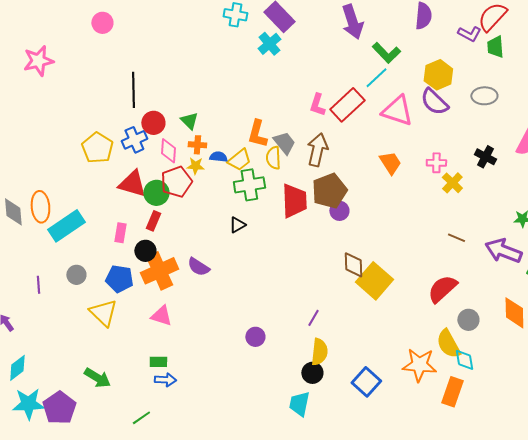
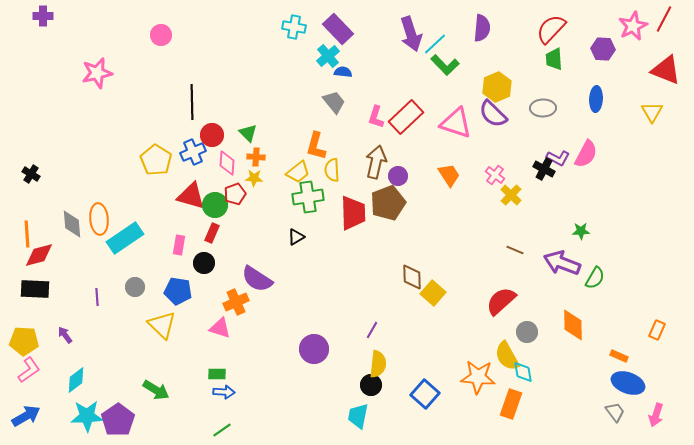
purple L-shape: (469, 34) -> (558, 158), moved
cyan line: (376, 78) -> (435, 44), moved
gray trapezoid: (284, 143) -> (334, 102), moved
blue semicircle: (218, 157) -> (343, 72), moved
pink cross: (436, 163) -> (495, 175), turned 36
red pentagon: (176, 182) -> (235, 194), size x0.7
purple circle: (339, 211) -> (398, 176), moved
purple semicircle: (198, 267) -> (257, 279), size x1.4
orange cross: (159, 271) -> (236, 302), moved, size x0.7
yellow square: (374, 281) -> (433, 293), size x0.7
purple circle: (255, 337) -> (314, 349), size x1.5
green line: (141, 418) -> (222, 430), moved

